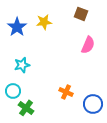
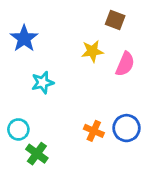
yellow star: (44, 22) -> (92, 51), moved
cyan star: (22, 65) -> (43, 83), moved
blue circle: (93, 104) -> (127, 128), moved

